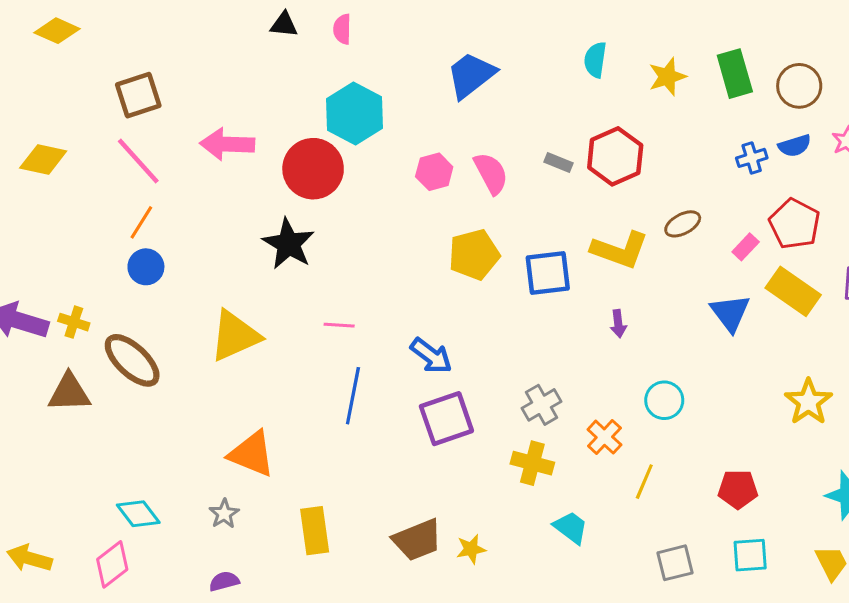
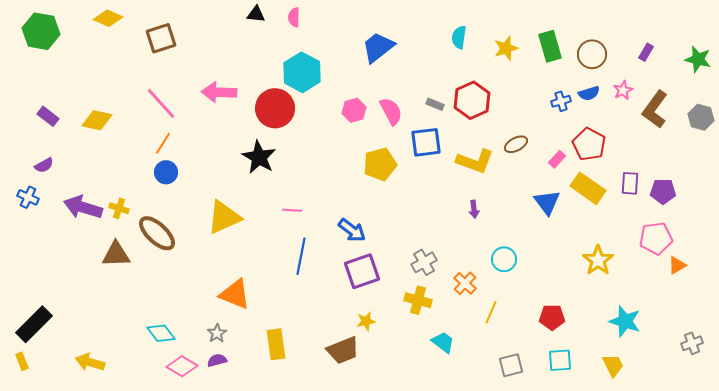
brown square: (138, 95) -> (161, 38), moved
yellow diamond: (43, 159) -> (97, 120), moved
blue square: (548, 273) -> (426, 142), moved
yellow star: (471, 549) -> (366, 321), moved
pink diamond: (112, 564) -> (182, 366), moved, turned 68
purple semicircle: (224, 581) -> (217, 360), moved

